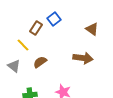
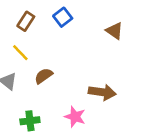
brown rectangle: (36, 28) -> (26, 21), moved
brown arrow: (83, 58) -> (102, 92), moved

